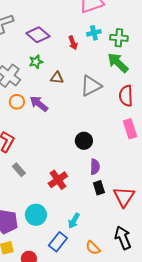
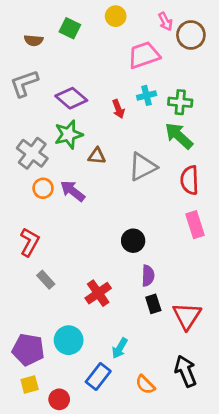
green star: (36, 62) -> (69, 134), size x1.5

